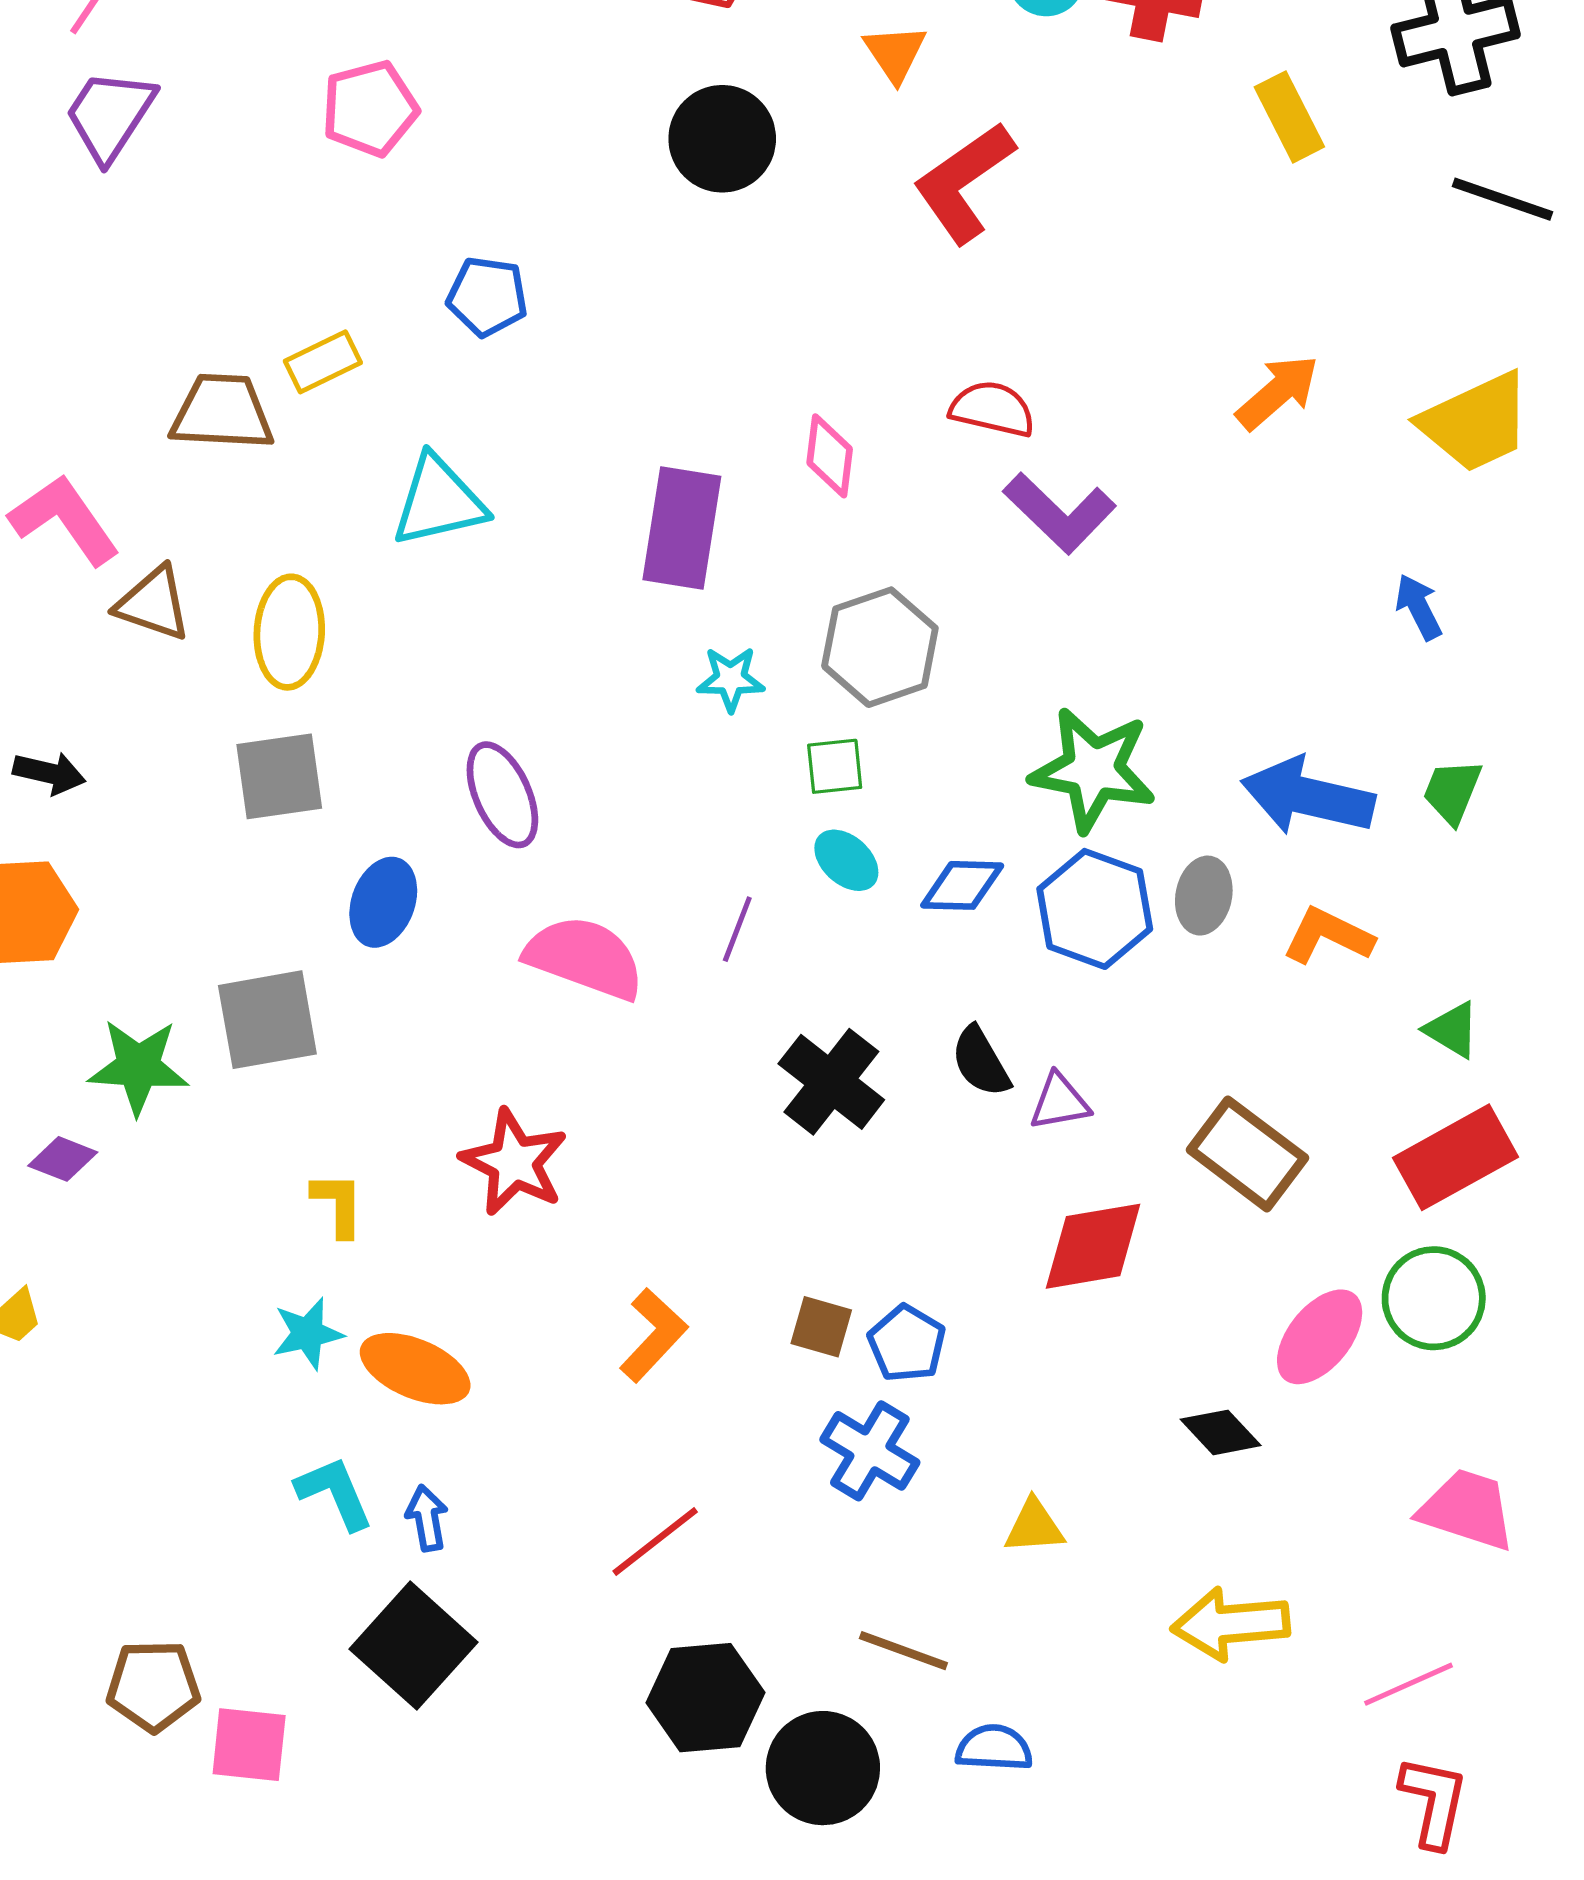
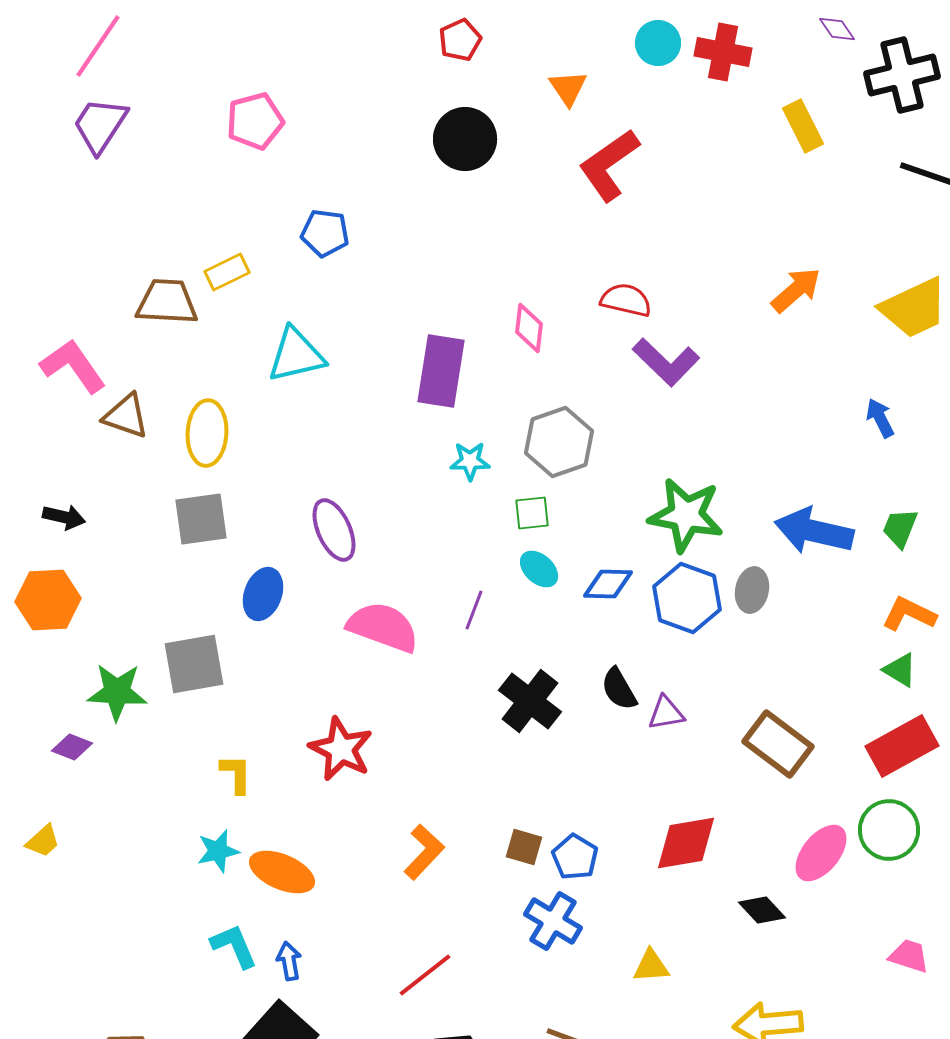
orange L-shape: (1328, 936) -> (909, 614), moved
red diamond: (1093, 1246) -> (686, 843), moved
pink trapezoid: (1467, 1510) -> (909, 956), size x0.7

